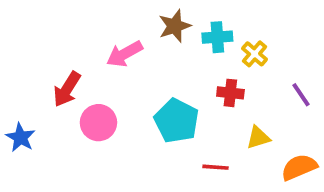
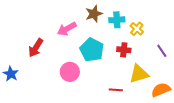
cyan pentagon: (177, 121) -> (92, 50), moved
pink circle: (98, 123) -> (70, 72), moved
yellow triangle: (258, 137) -> (139, 74), size x1.5

